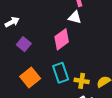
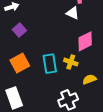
pink diamond: (62, 39) -> (85, 41), moved
yellow cross: (82, 81) -> (71, 62), moved

